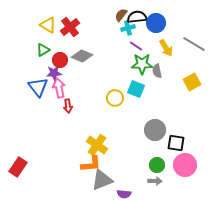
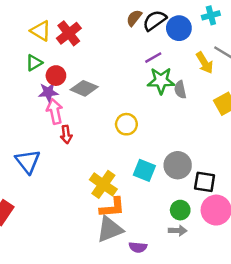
black semicircle: (137, 17) -> (155, 20), turned -30
cyan cross: (128, 28) -> (211, 15), moved
purple line: (136, 46) -> (153, 58), turned -64
yellow arrow: (166, 48) -> (205, 63), moved
gray diamond: (82, 56) -> (84, 88), moved
blue triangle: (38, 87) -> (28, 161), moved
cyan square: (136, 89) -> (144, 170), moved
orange L-shape: (91, 164) -> (112, 207), moved

